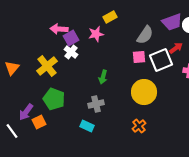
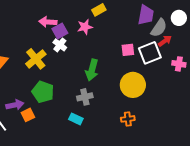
purple trapezoid: (172, 22) -> (146, 15), moved, turned -60
gray semicircle: (145, 35) -> (159, 28), moved
green arrow: (103, 77) -> (92, 70), size x1.5
purple arrow: (26, 112) -> (15, 105), turned -138
orange cross: (139, 126) -> (128, 119), turned 32

